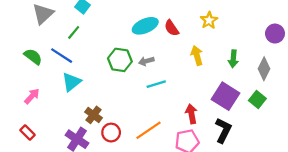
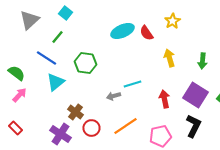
yellow star: (209, 20) -> (172, 21), moved
green semicircle: (33, 57) -> (16, 73), moved
green hexagon: (120, 60) -> (85, 63), moved
gray arrow: (146, 61) -> (113, 96), moved
red arrow: (191, 114) -> (164, 99), moved

